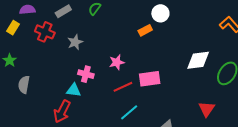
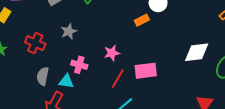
red cross: (45, 32) -> (35, 43), moved
gray semicircle: (24, 85) -> (43, 76), moved
red line: (123, 87) -> (118, 79), turned -36

